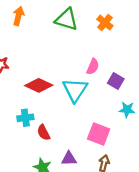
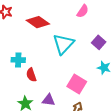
pink semicircle: (93, 67) -> (83, 11), moved
red diamond: (39, 85) -> (38, 22), moved

